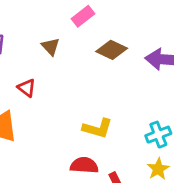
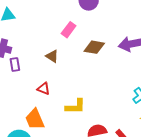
yellow L-shape: (97, 128) -> (75, 106), moved

